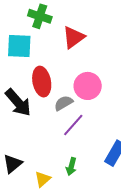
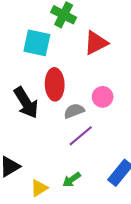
pink circle: (88, 86) -> (103, 97), size x0.7
green arrow: (71, 167) -> (72, 180), turned 30

